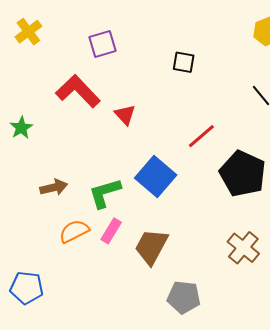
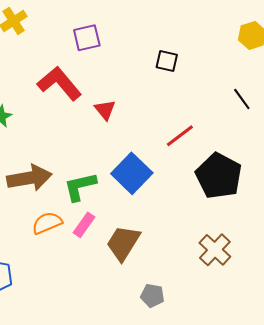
brown arrow: (54, 187) -> (29, 178), size x1.6
gray pentagon: (184, 297) -> (152, 296), size x0.7

